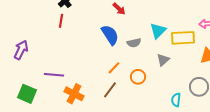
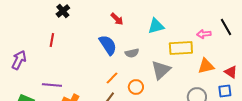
red line: (61, 21) -> (52, 40), moved
cyan triangle: (158, 31) -> (156, 26), moved, turned 30
gray triangle: (163, 60) -> (161, 70), size x1.5

